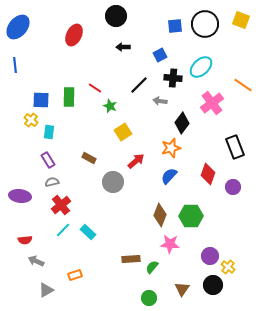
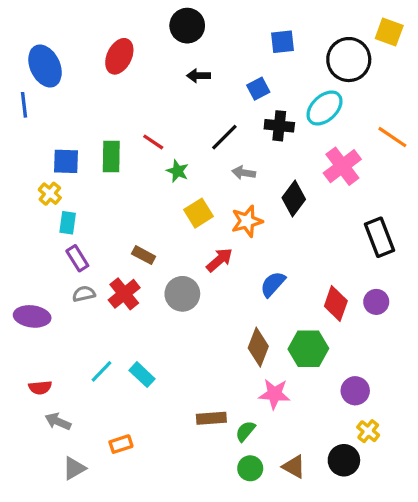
black circle: (205, 24) -> (349, 60), moved
blue ellipse: (18, 27) -> (45, 66), moved, turned -65
gray arrow: (160, 101) -> (244, 173), moved
cyan rectangle: (49, 132) -> (68, 223), moved
orange star: (171, 148) -> (247, 221), moved
red diamond: (208, 174) -> (336, 304), moved
red cross: (61, 205) -> (124, 294), moved
purple circle: (210, 256) -> (355, 391), moved
brown triangle: (182, 289) -> (294, 467), turned -35
green circle: (149, 298) -> (250, 468), moved

